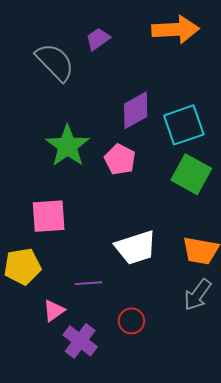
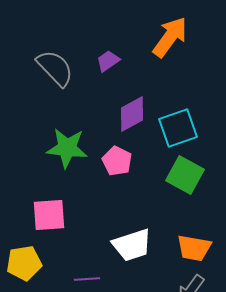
orange arrow: (175, 30) -> (170, 37), turned -51
purple trapezoid: (98, 39) -> (108, 61), moved
green star: (68, 146) -> (67, 148), turned -30

